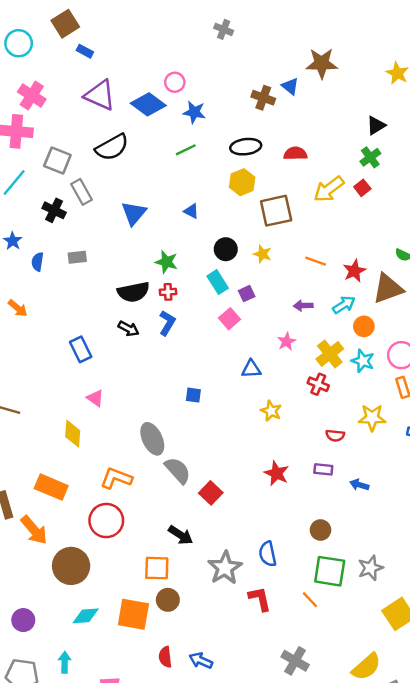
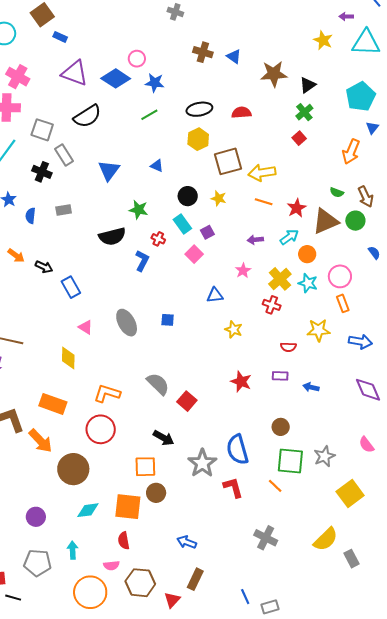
brown star: (322, 63) -> (274, 74), moved
brown cross: (263, 98) -> (203, 52), moved
yellow arrow: (329, 189) -> (262, 173), moved, turned 32
red cross: (168, 292) -> (158, 239), moved, turned 32
black arrow: (129, 329) -> (44, 267), moved
gray ellipse: (152, 439) -> (127, 323), moved
blue semicircle: (268, 554) -> (237, 450), size x1.4
red semicircle: (165, 657) -> (124, 541), moved

